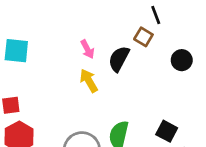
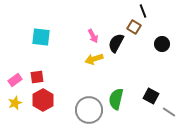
yellow arrow: (89, 81) -> (94, 59), turned -78

